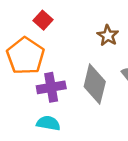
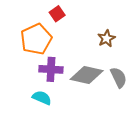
gray diamond: (95, 84) -> (87, 75), turned 76

